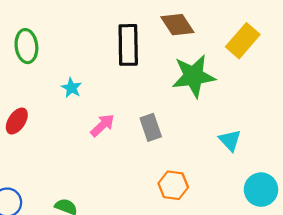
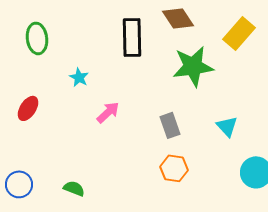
gray rectangle: (151, 127) -> (170, 125), moved

